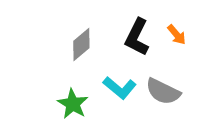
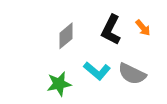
green star: (73, 104) -> (59, 84), turned 30

